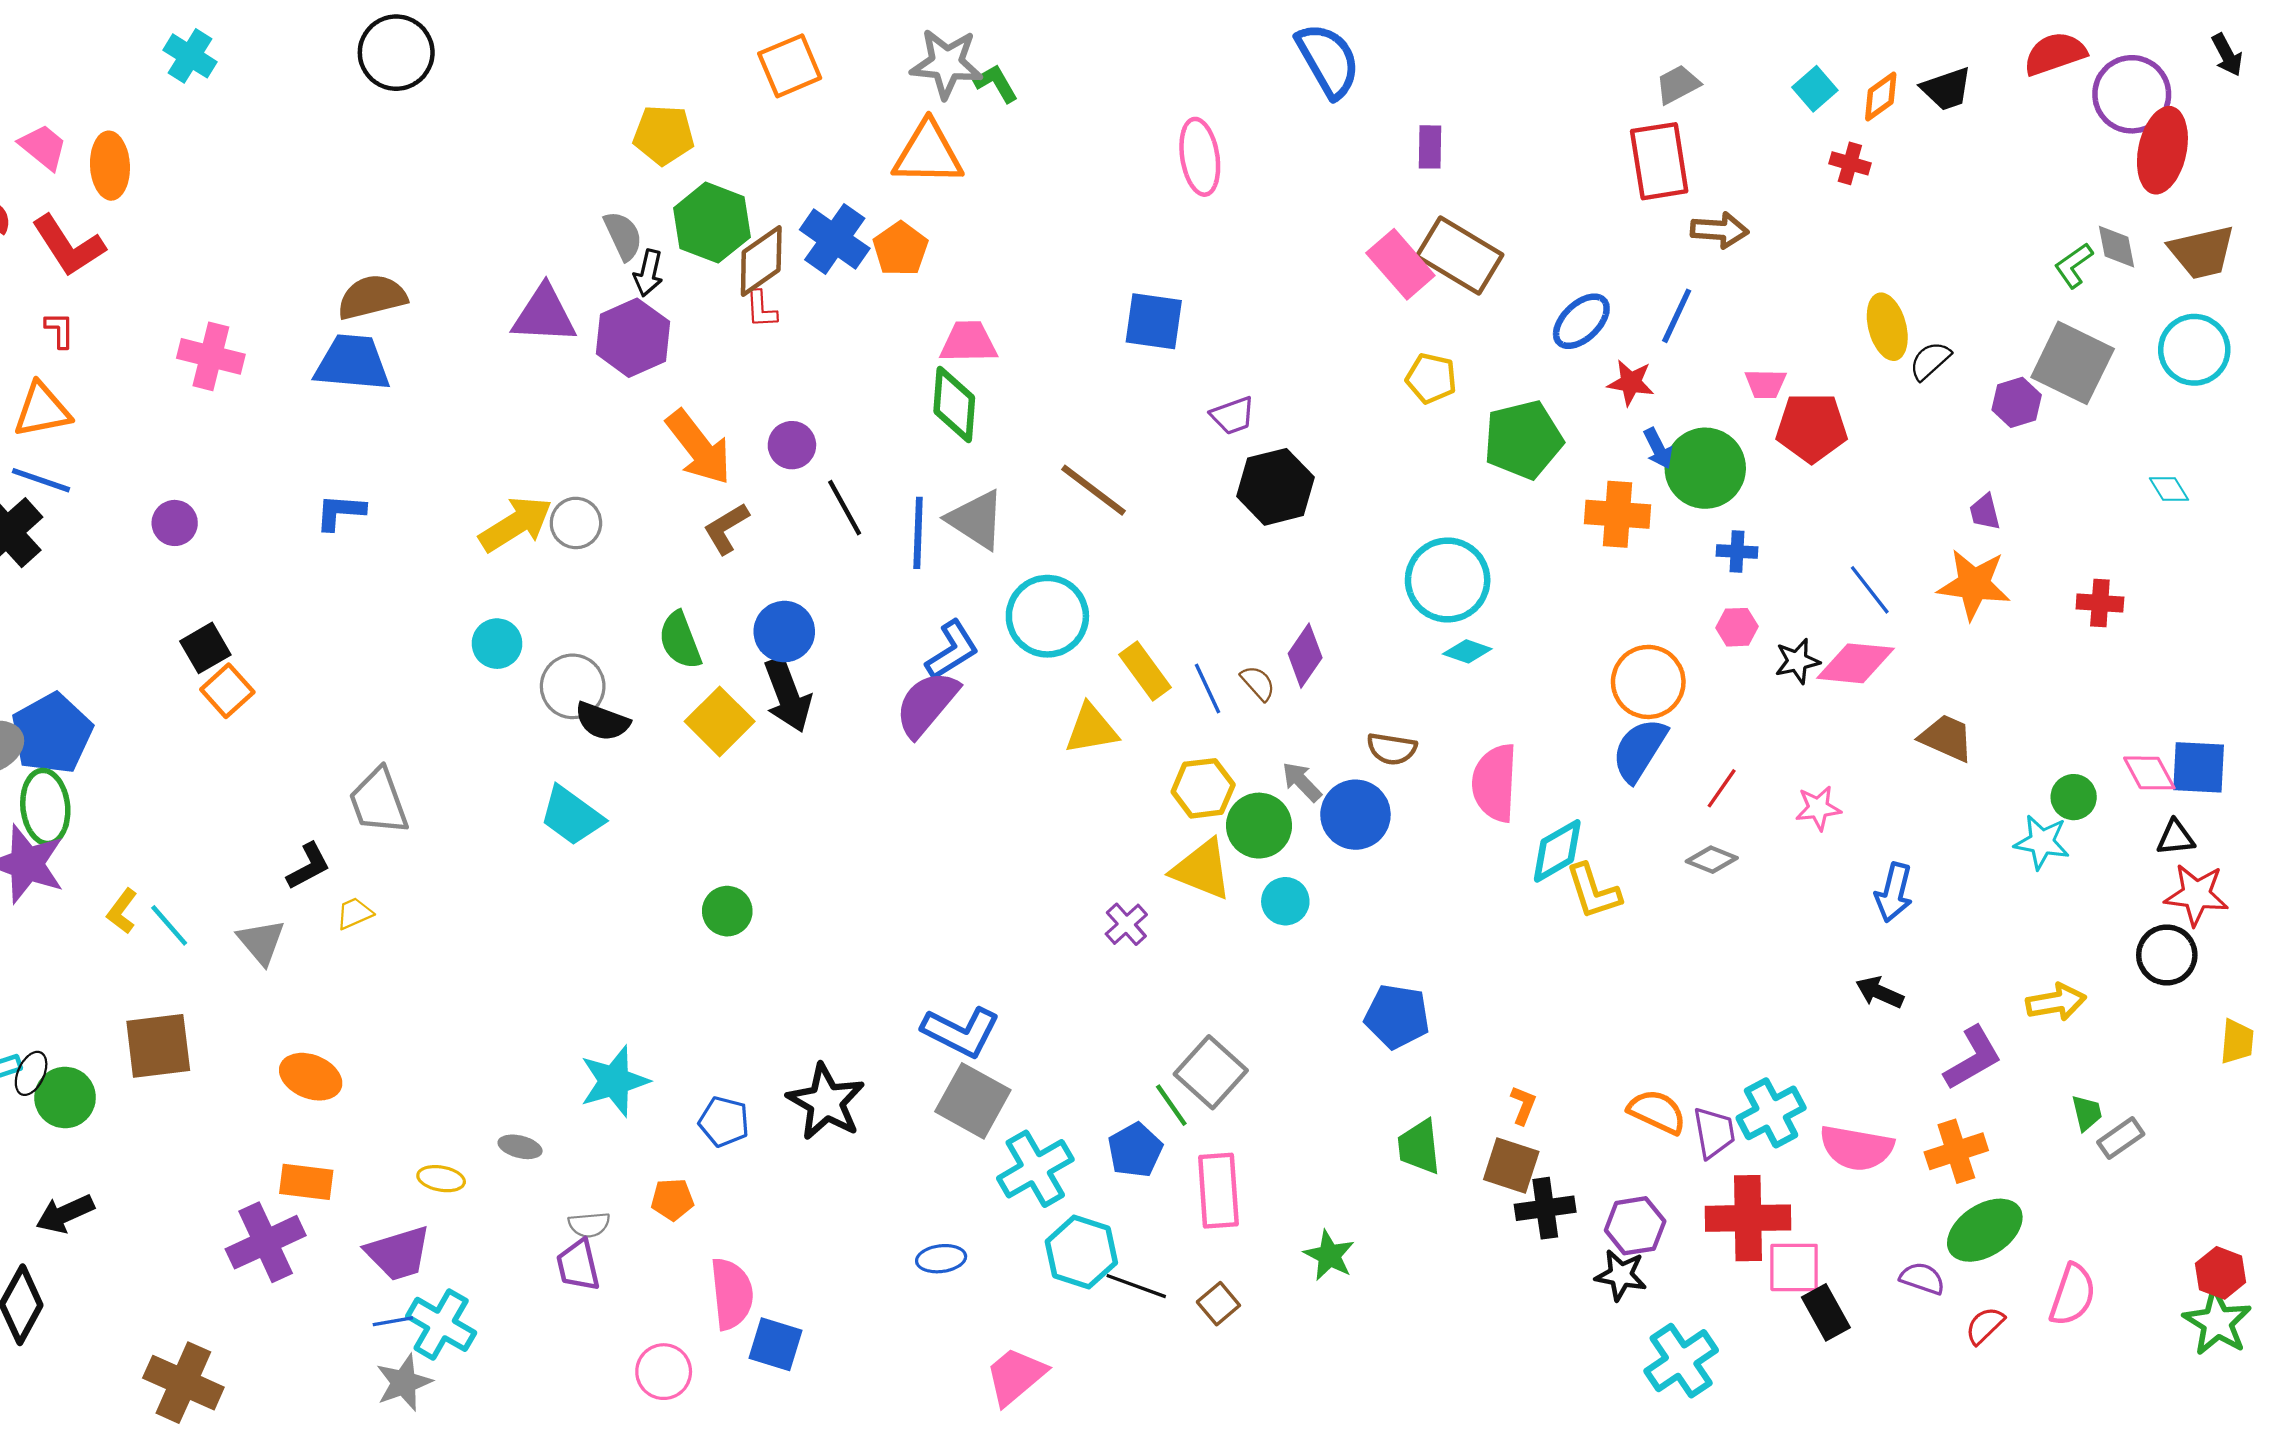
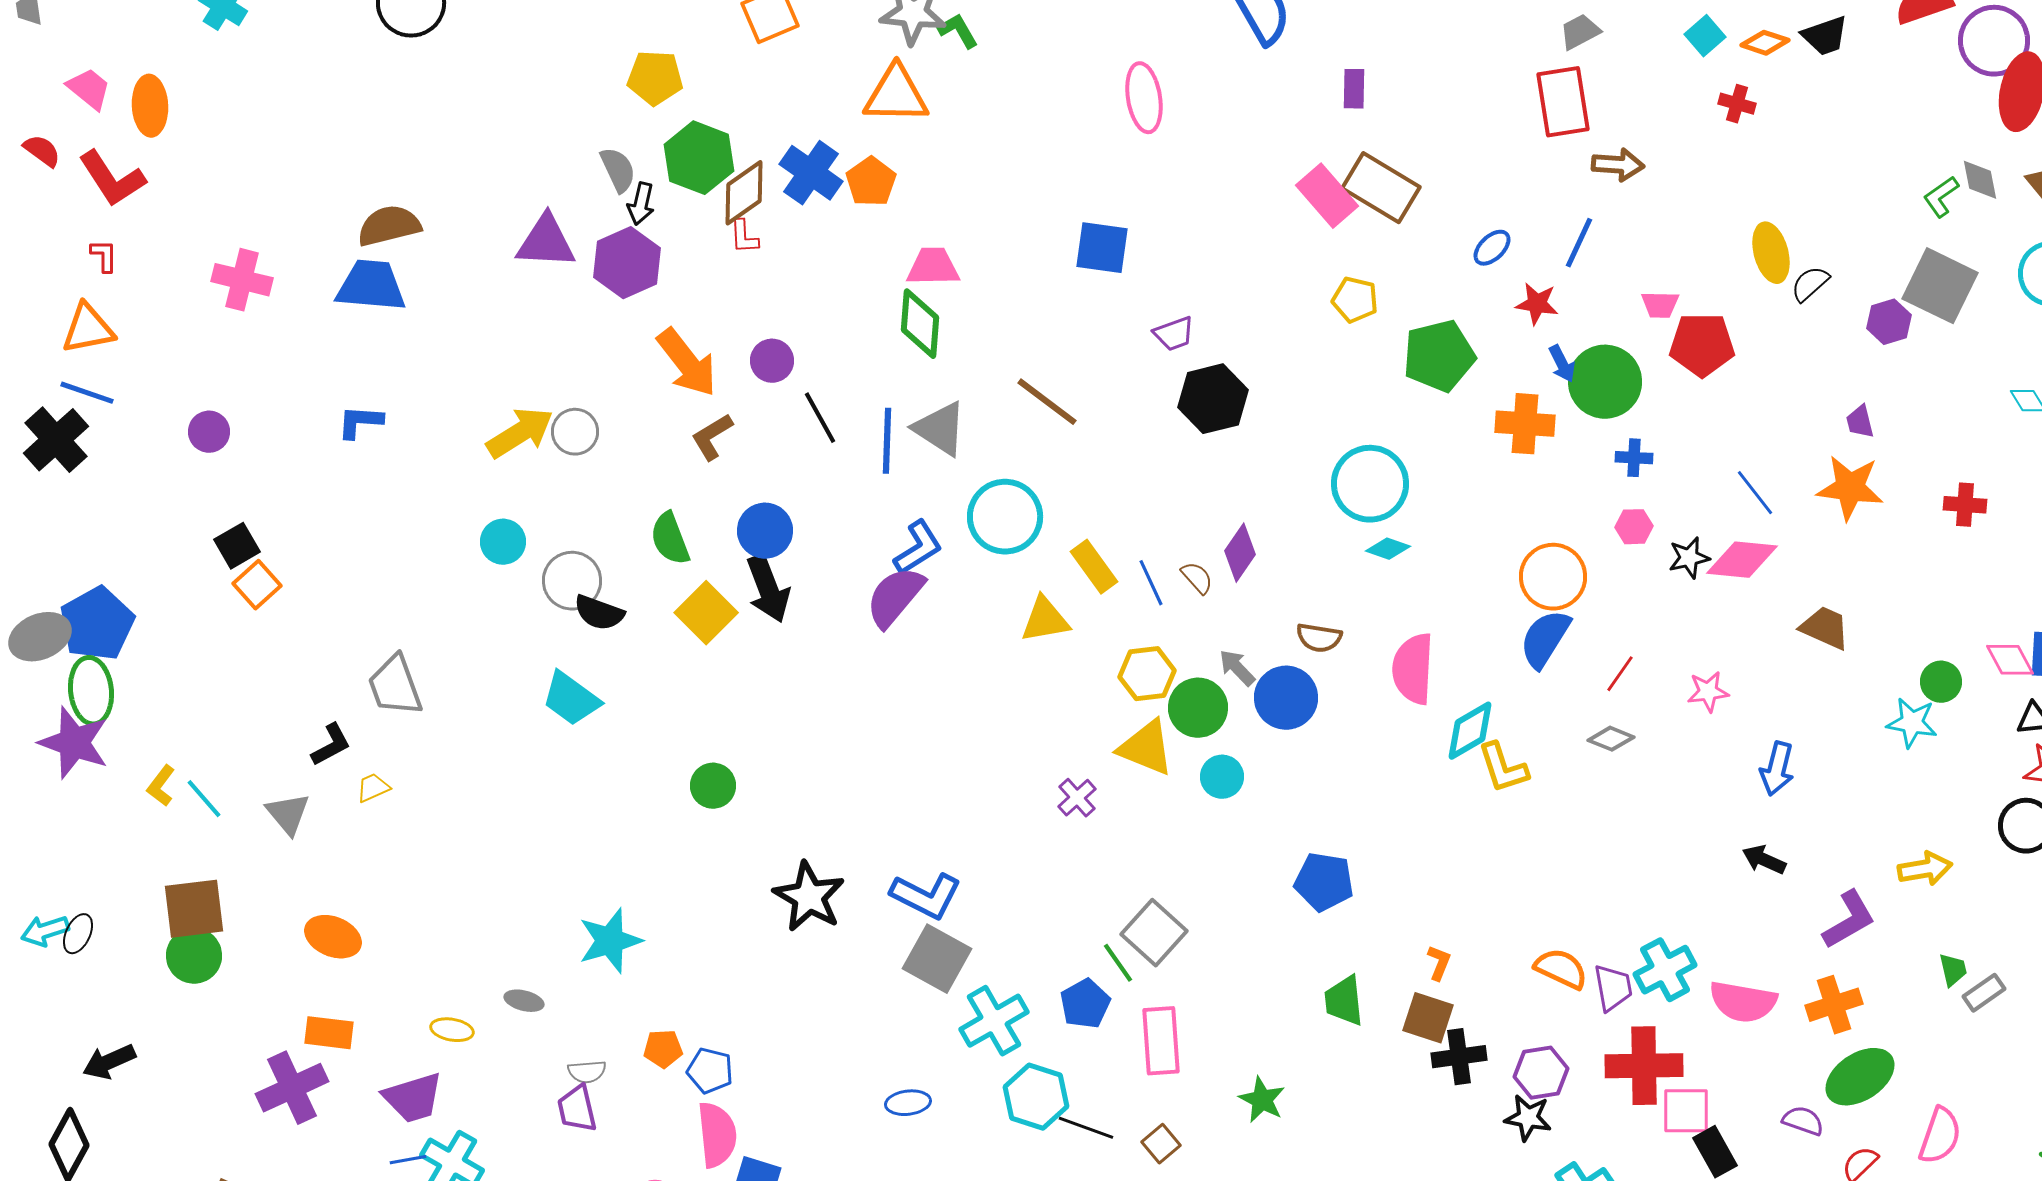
orange diamond: (1881, 96) -> (1765, 43), turned 54
blue ellipse: (1581, 321) -> (1492, 248), size x0.7
green circle: (65, 1097) -> (194, 956), moved
black star: (826, 1102) -> (809, 897), moved
blue pentagon: (724, 1122) -> (710, 1071), moved

